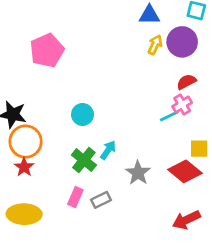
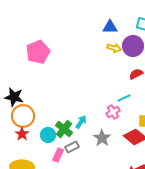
yellow arrow: (155, 45) -> (114, 48), turned 80
pink cross: (182, 105) -> (113, 112), moved
cyan circle: (82, 114) -> (48, 135), moved
gray rectangle: (101, 200) -> (72, 147), moved

